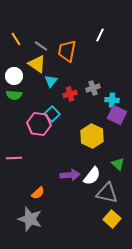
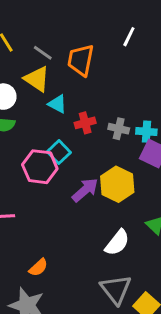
cyan triangle: (51, 81) -> (57, 104), turned -40
gray cross: (93, 88) -> (119, 129), moved, turned 32
purple arrow: (70, 175) -> (85, 190), moved, turned -36
gray triangle: (107, 193) -> (116, 289), moved, turned 40

